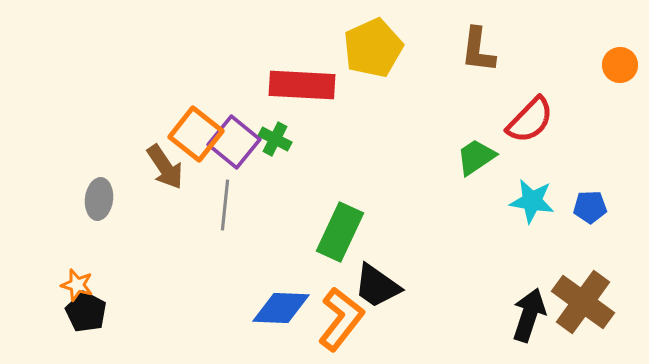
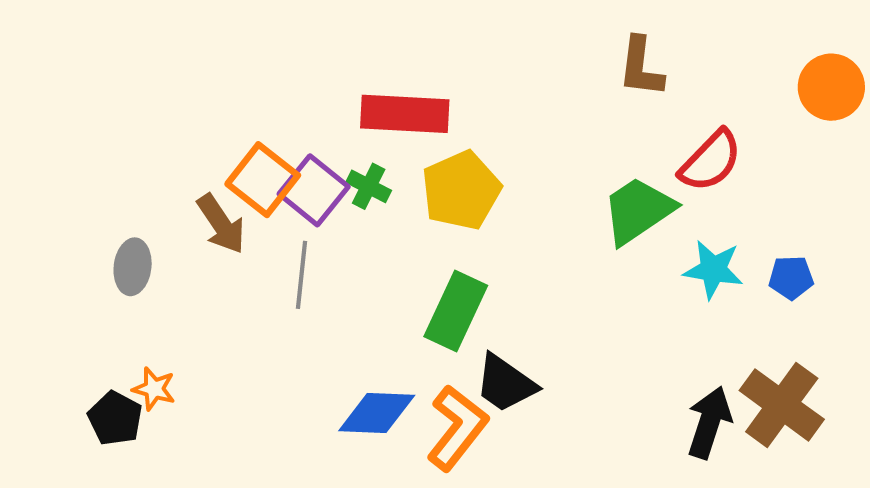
yellow pentagon: (373, 48) -> (461, 190), moved
orange circle: (620, 65) -> (831, 87), size x1.4
green trapezoid: (476, 157) -> (638, 210), size x1.4
orange star: (77, 285) -> (154, 389), moved

